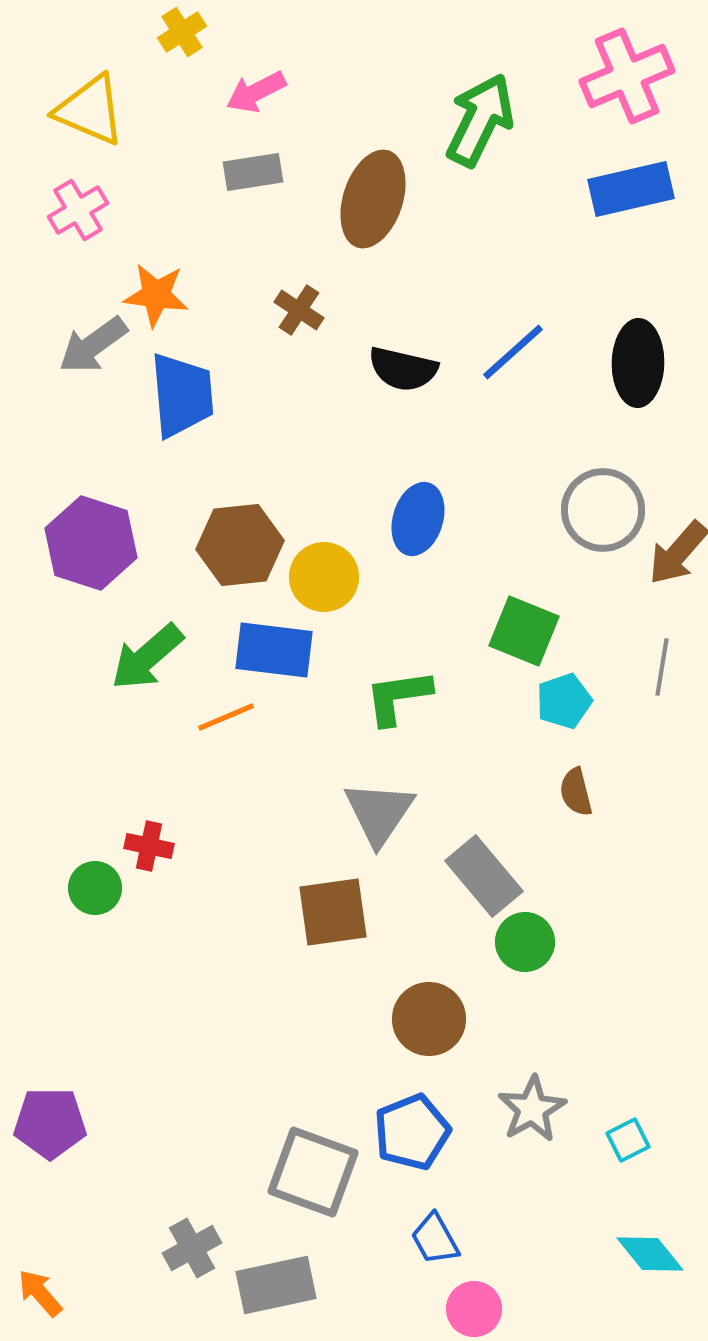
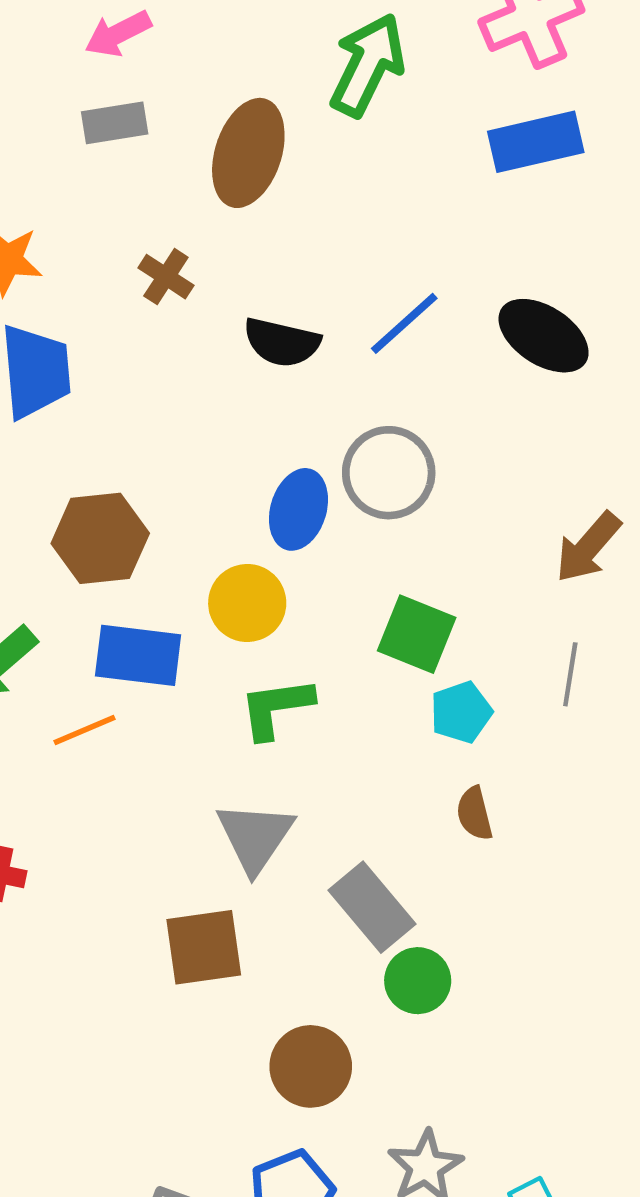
black ellipse: (638, 363) -> (544, 336), turned -58
gray circle: (603, 510) -> (389, 473), moved
yellow circle: (324, 577) -> (247, 603), moved

